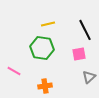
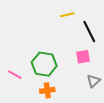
yellow line: (48, 24) -> (67, 15), moved
green hexagon: (42, 48) -> (44, 64), moved

